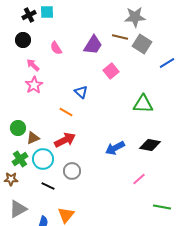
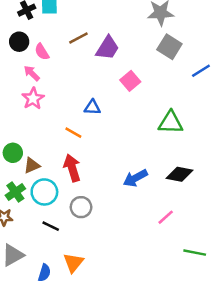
brown line: (120, 37) -> (78, 38), moved, turned -42
pink semicircle: (56, 48) -> (42, 52), moved
blue triangle: (81, 92) -> (92, 107), turned -40
red arrow: (65, 140) -> (72, 168), turned -80

